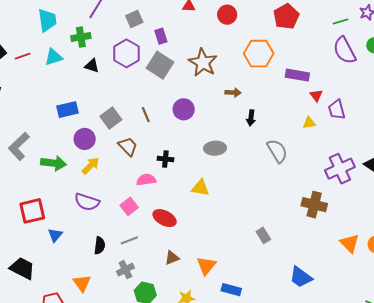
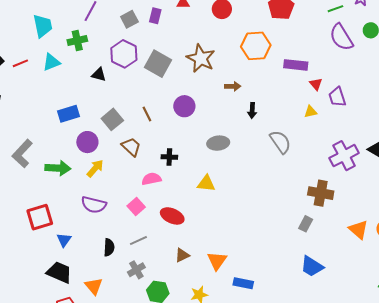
purple rectangle: (161, 36) -> (155, 16), moved, turned 35
black triangle: (92, 66) -> (99, 75), moved
gray rectangle: (263, 235) -> (306, 224), moved, turned 63
black trapezoid: (22, 268) -> (59, 272), moved

